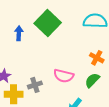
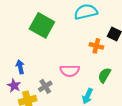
blue arrow: (19, 33) -> (20, 67), moved
green semicircle: (92, 80) -> (104, 75), moved

